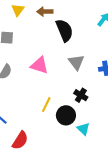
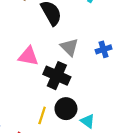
black cross: (81, 95) -> (57, 76), moved, size x1.6
yellow line: (46, 105) -> (42, 115), moved

